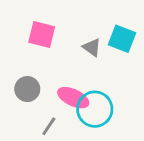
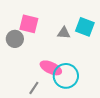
gray triangle: (92, 47) -> (64, 33), turned -32
gray circle: (27, 89) -> (15, 39), moved

